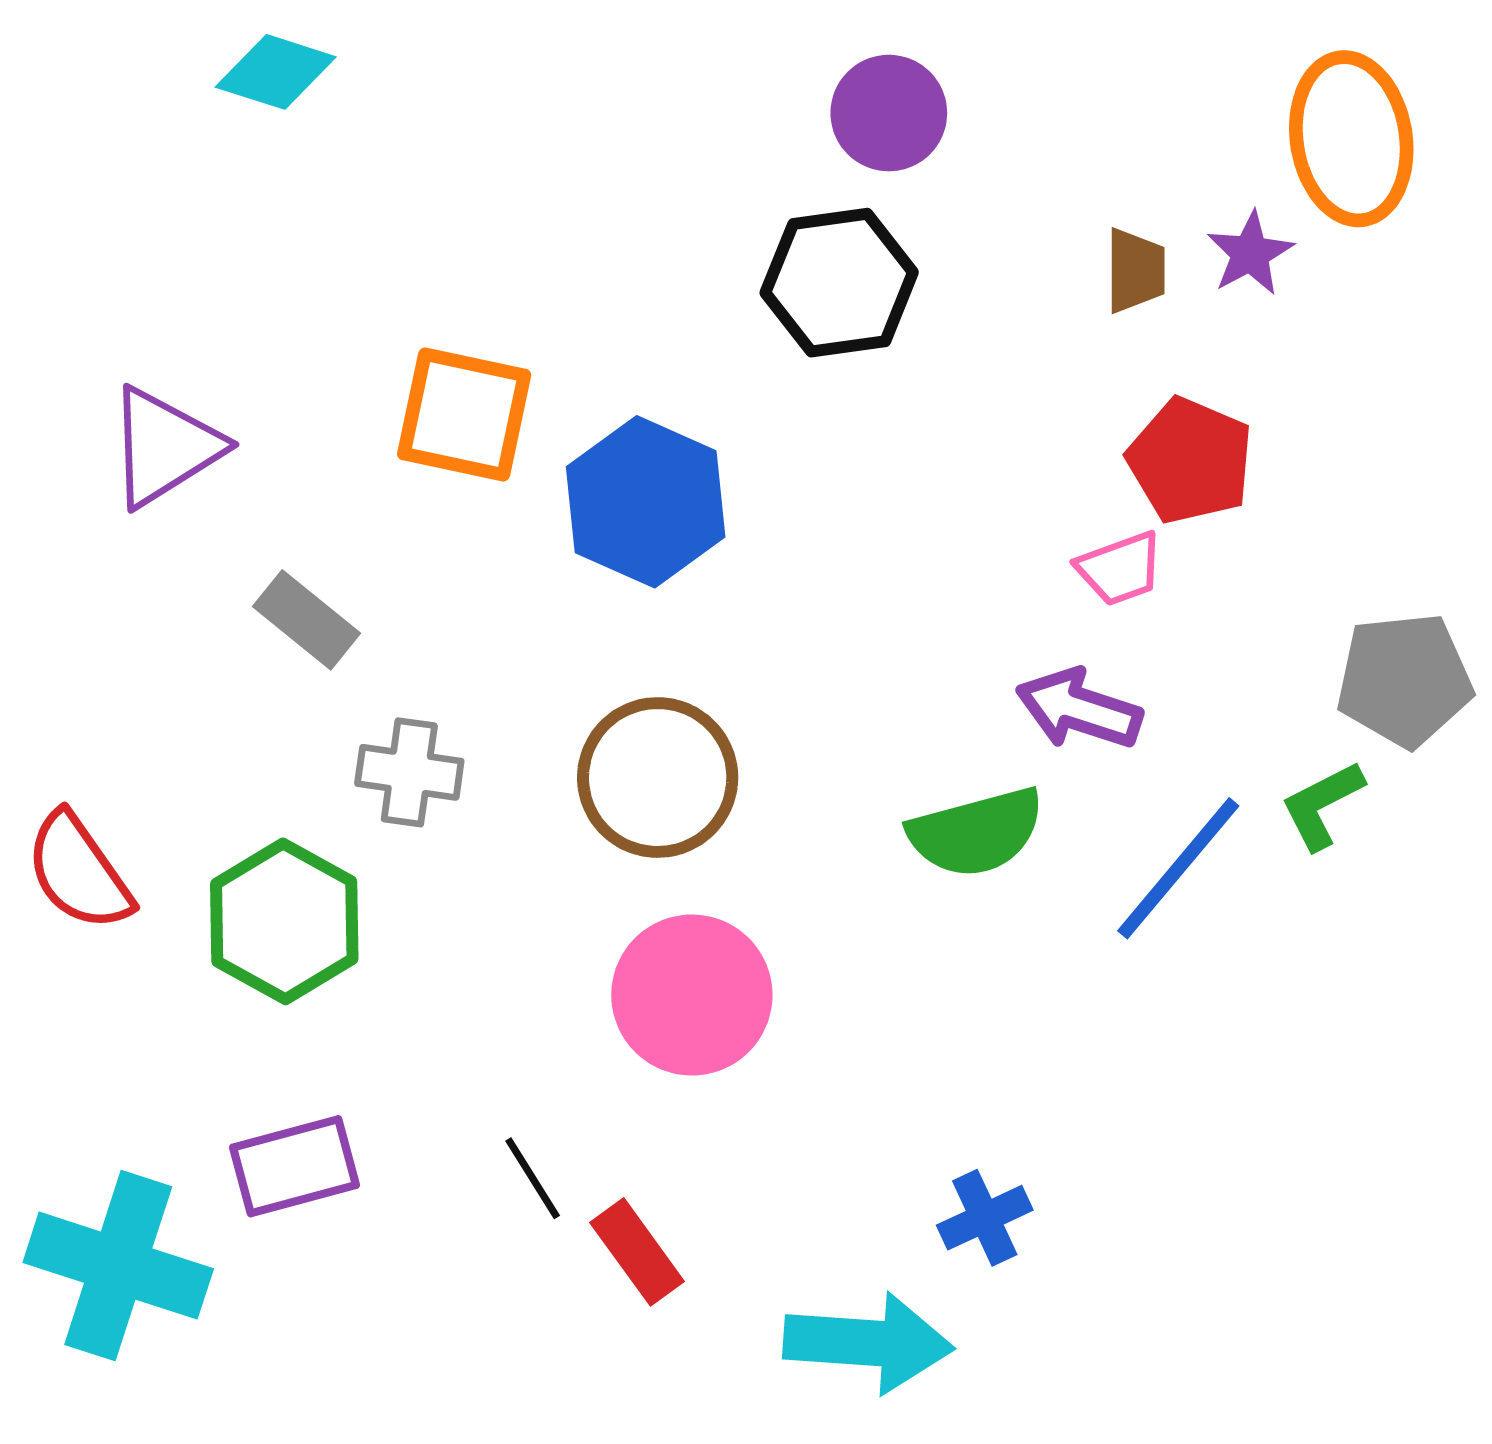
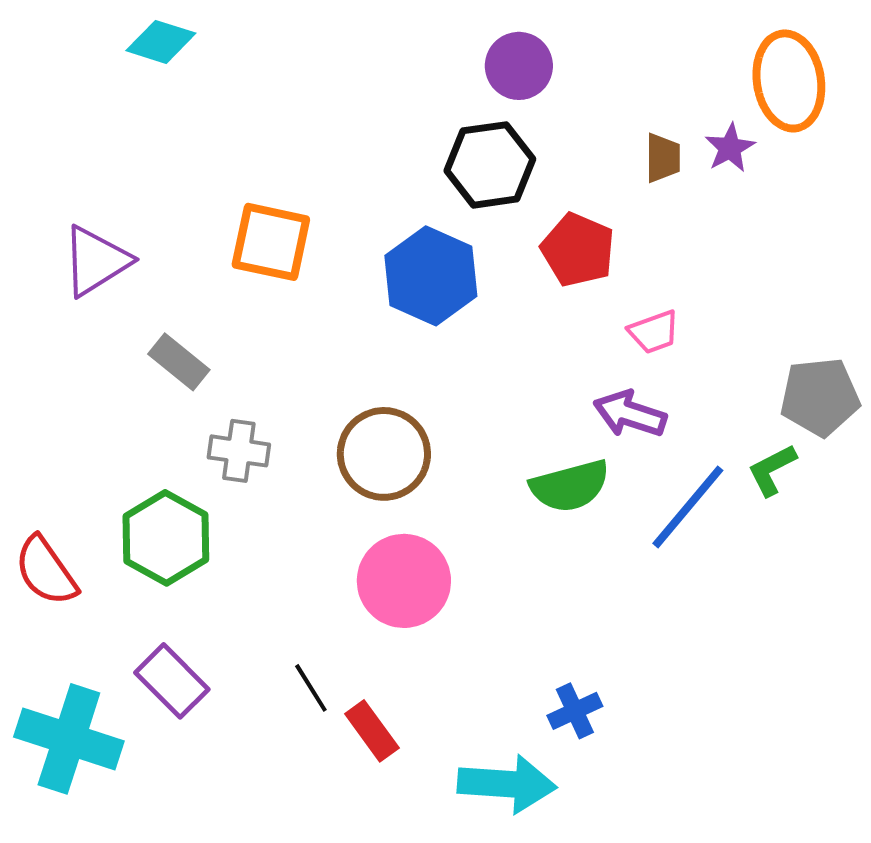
red pentagon: (1190, 461) -> (578, 250), moved
blue hexagon: (646, 502) -> (431, 276), moved
red semicircle: (79, 872) -> (46, 571), moved
purple rectangle: (295, 1166) -> (172, 681), turned 60

